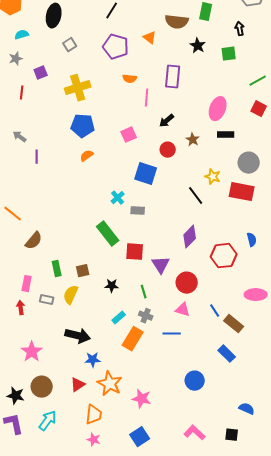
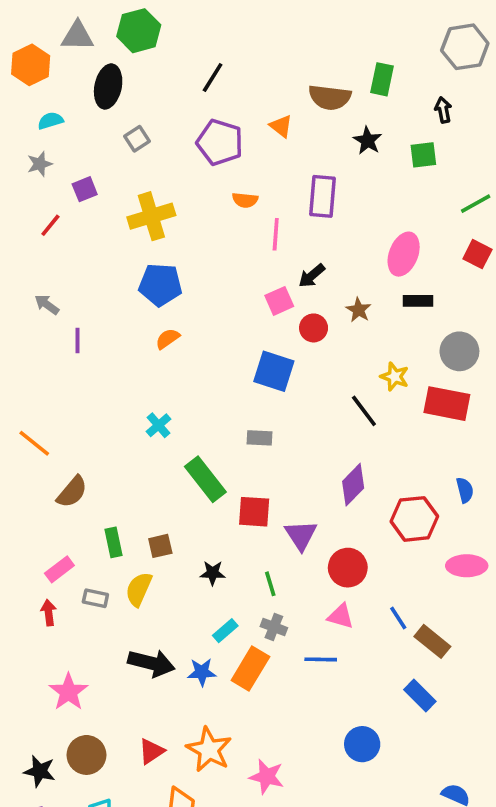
red line: (22, 93) -> (50, 225), turned 32
pink square: (129, 135) -> (279, 301), moved
cyan cross: (118, 198) -> (159, 425), moved
pink rectangle: (27, 284) -> (59, 569), turned 42
pink ellipse: (256, 295) -> (467, 566), moved
blue star: (93, 360) -> (202, 672), moved

